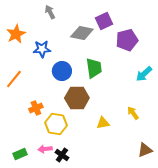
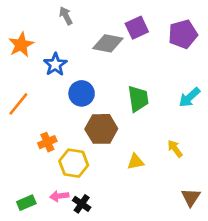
purple pentagon: (127, 40) -> (183, 34), moved
blue star: (42, 49) -> (55, 64), turned -30
green trapezoid: (94, 68) -> (138, 99), moved
brown triangle: (145, 150) -> (191, 197), turned -35

